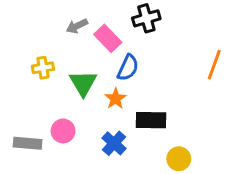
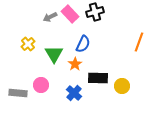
pink rectangle: (108, 38) -> (70, 14), moved
yellow cross: (43, 68) -> (28, 44), turned -32
yellow circle: (179, 159) -> (122, 86), moved

